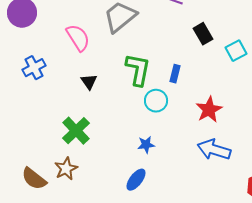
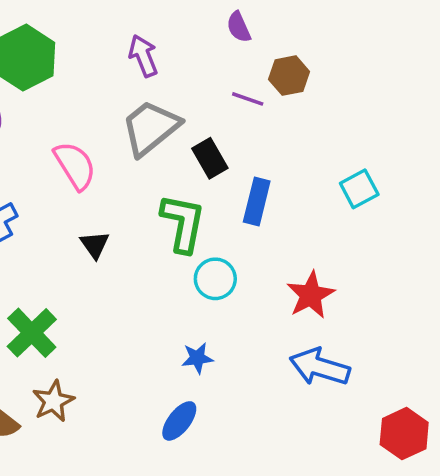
black rectangle: (203, 34) -> (210, 158), moved
blue rectangle: (175, 74) -> (257, 201), moved, size x1.4
green cross: (76, 131) -> (32, 333), moved

